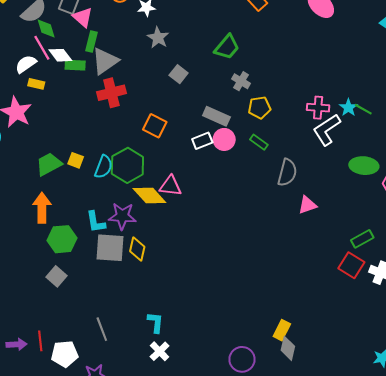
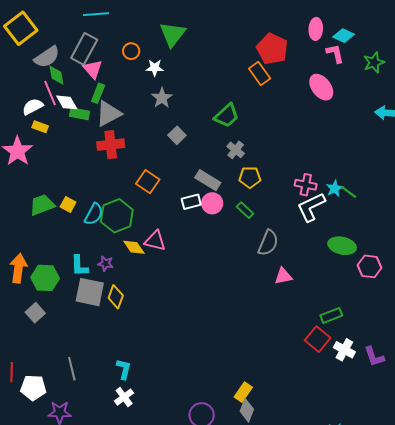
yellow diamond: (149, 195) -> (134, 247), size x0.7
orange arrow: (42, 208) -> (18, 268), moved
purple star: (122, 216) -> (106, 264), size x0.6

